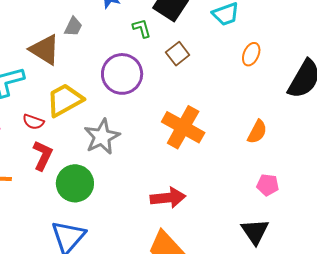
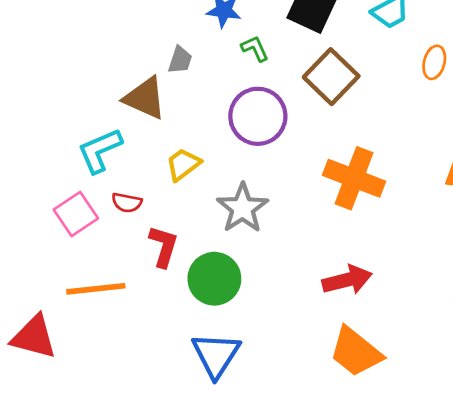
green L-shape: (142, 28) -> (255, 49), moved
brown square: (178, 54) -> (331, 77), size x1.6
yellow trapezoid: (65, 100) -> (183, 164), size x0.7
red semicircle: (33, 122) -> (127, 203), moved

